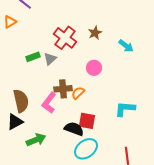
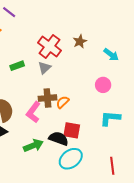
gray triangle: (50, 59) -> (44, 68), moved
pink circle: (94, 68) -> (103, 85), moved
green arrow: (36, 140) -> (33, 146), moved

